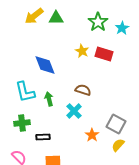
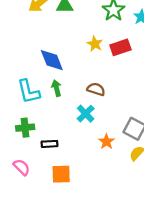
red rectangle: (104, 54) -> (120, 47), turned -36
green arrow: (49, 99) -> (56, 88), moved

